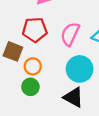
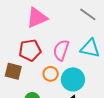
orange circle: (33, 66) -> (51, 74), moved

